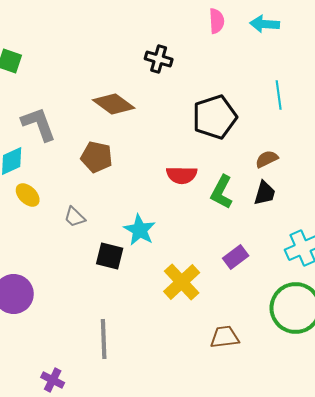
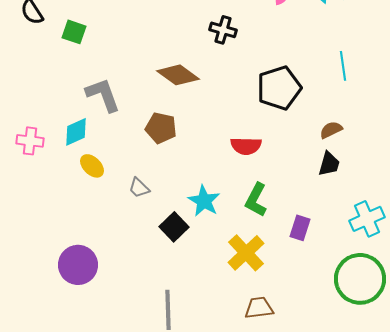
green L-shape: (222, 192) -> (256, 200), moved
black square: (110, 256) -> (174, 227), turned 32
purple rectangle: (236, 257) -> (300, 228), turned -35
brown trapezoid: (225, 337) -> (259, 308), moved

